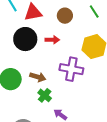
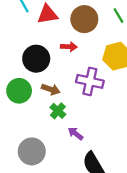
brown circle: (65, 16) -> (84, 19), size x1.5
black circle: (25, 39) -> (36, 59), moved

